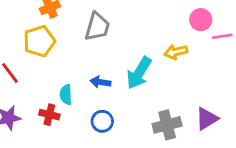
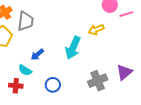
gray trapezoid: (97, 27) -> (26, 21), moved
blue arrow: (100, 82) -> (37, 55), moved, turned -40
cyan semicircle: (66, 95) -> (25, 70), turned -48

